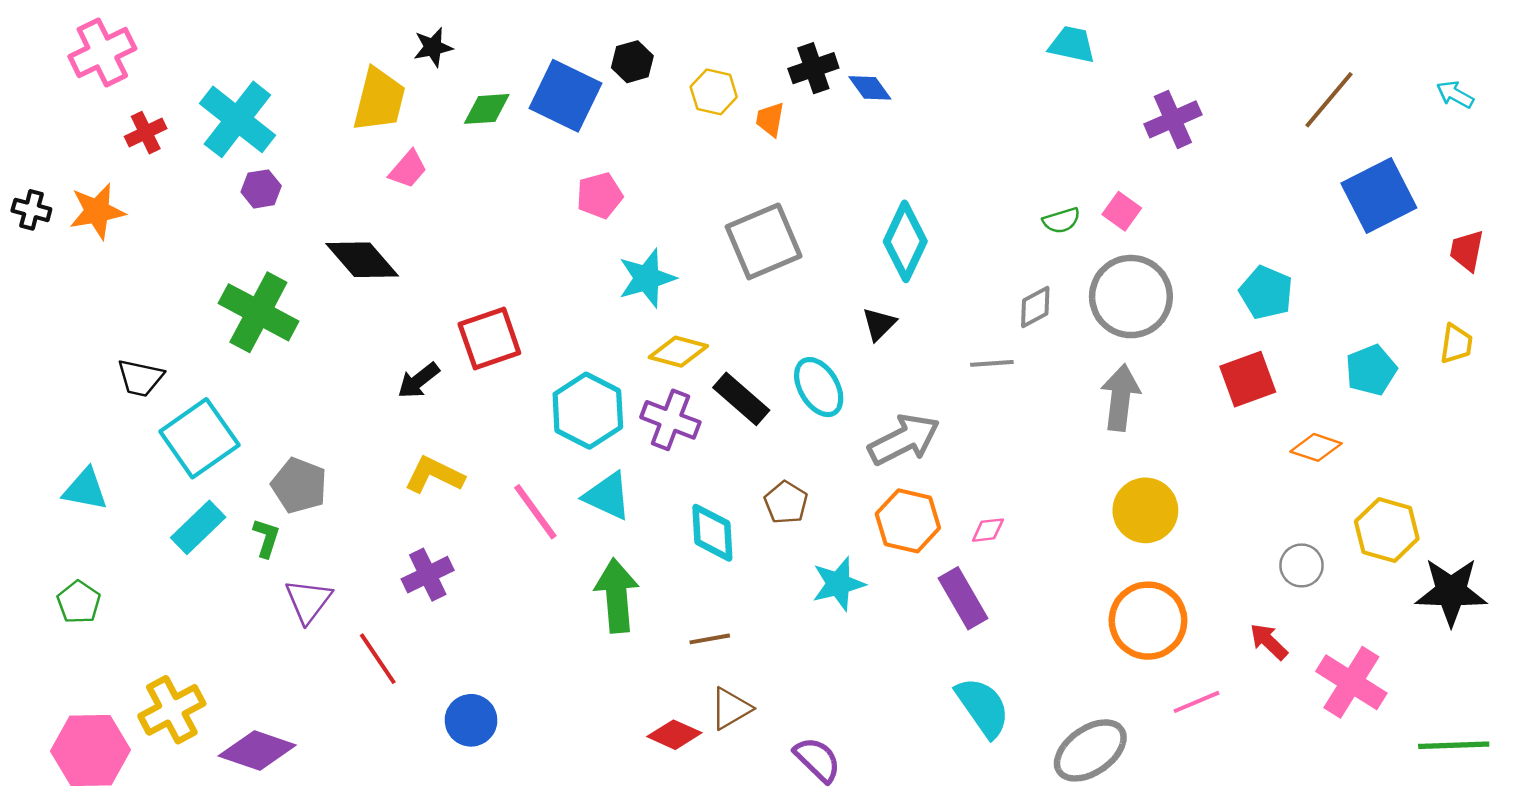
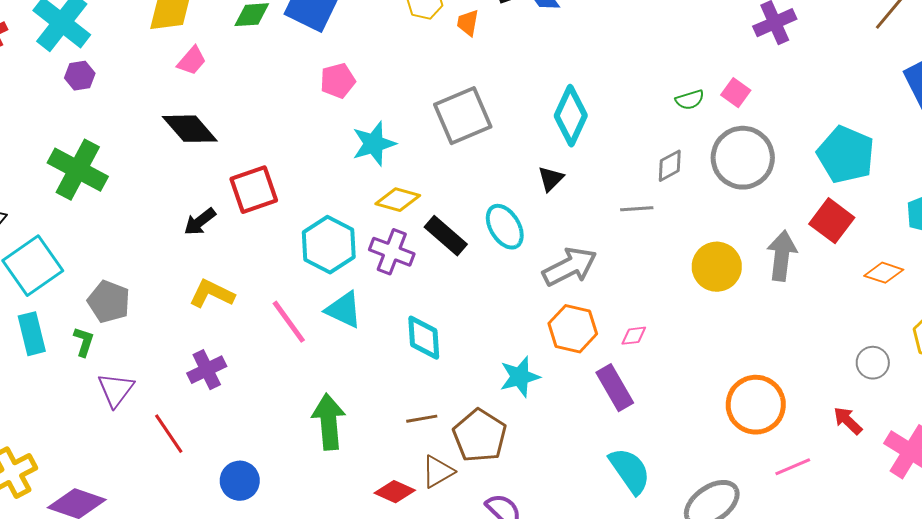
black diamond: (362, 260) -> (190, 129), moved
cyan pentagon: (1266, 293) -> (846, 155), size x1.4
red square: (1248, 379) -> (832, 221), turned -33
gray arrow: (1120, 398) -> (782, 256), moved
brown pentagon: (786, 503) -> (480, 436), moved, size x1.6
yellow circle: (1145, 510) -> (717, 267), moved
cyan rectangle: (198, 527) -> (32, 334), turned -60
green arrow: (617, 596) -> (329, 422), moved

